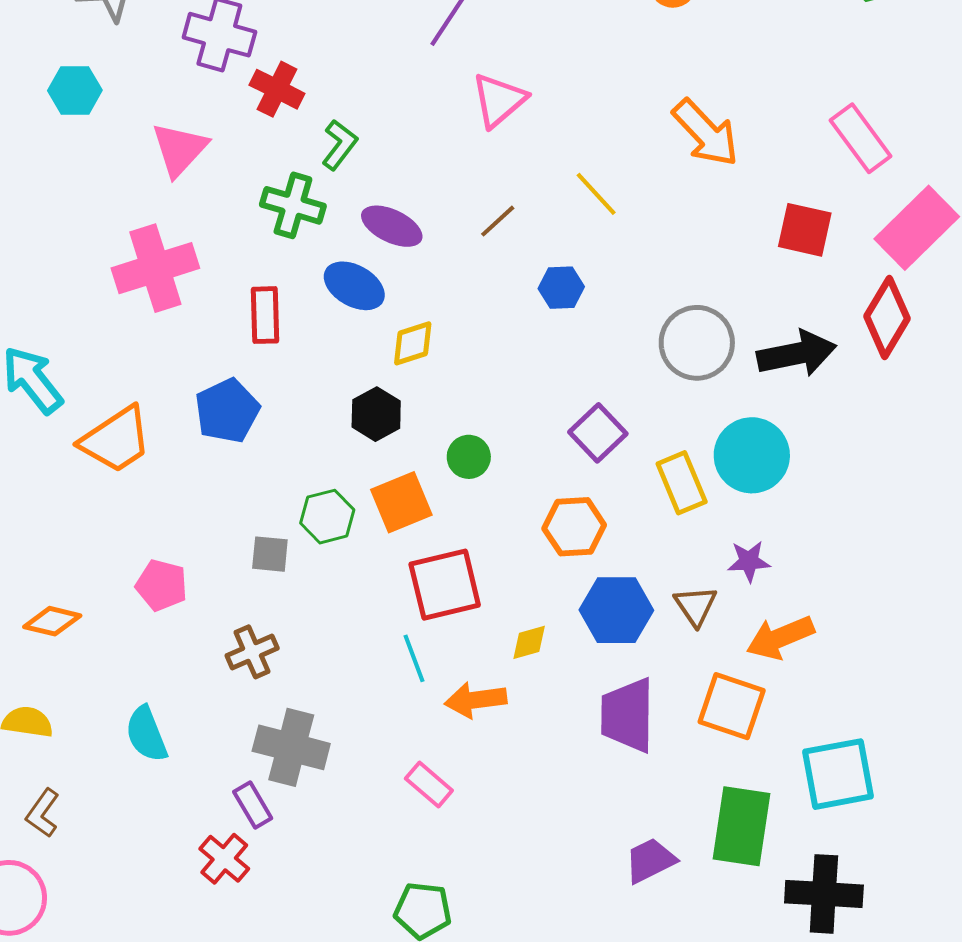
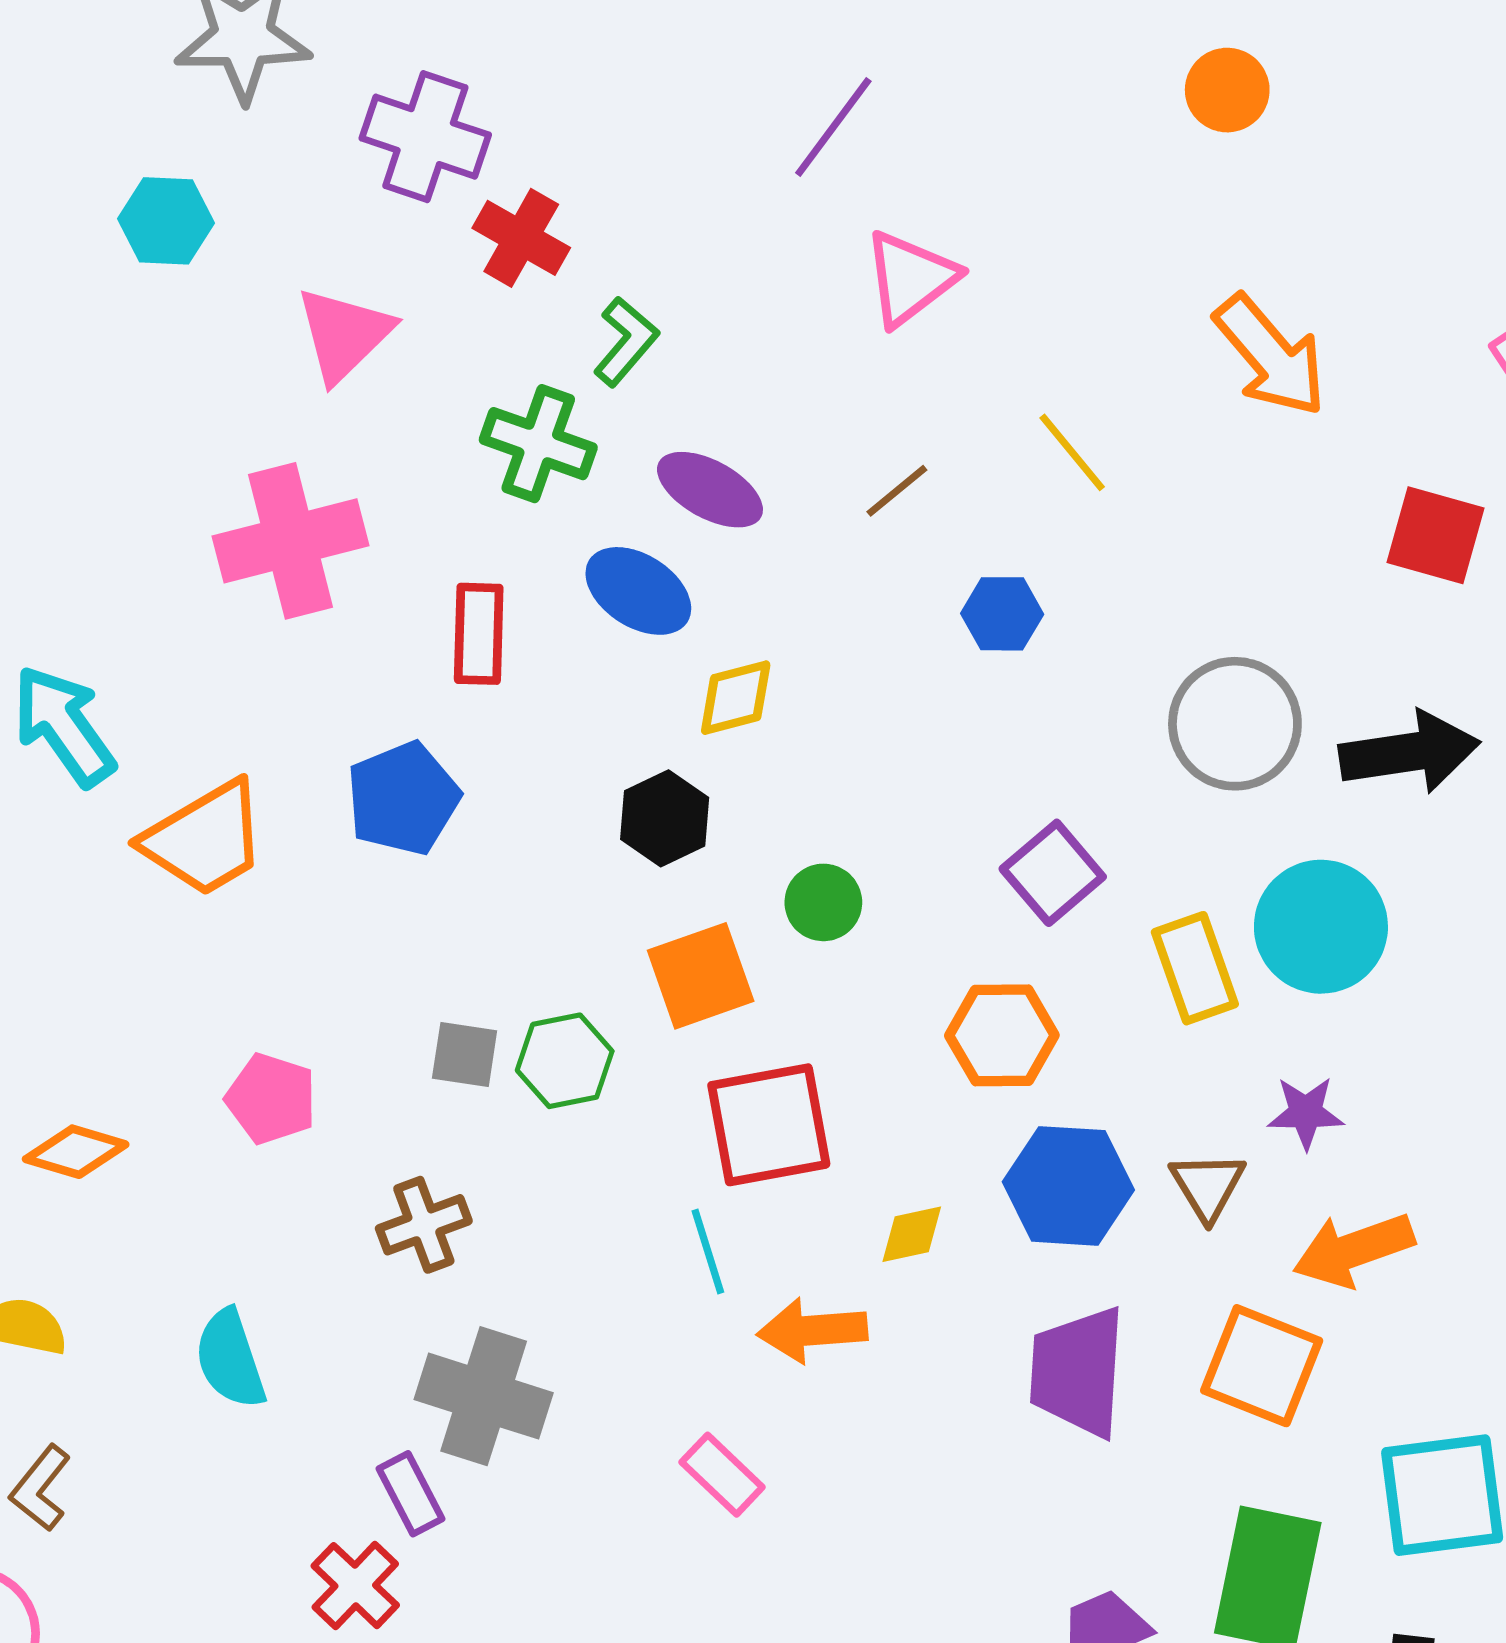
green hexagon: (327, 517) -> (565, 1061), moved

